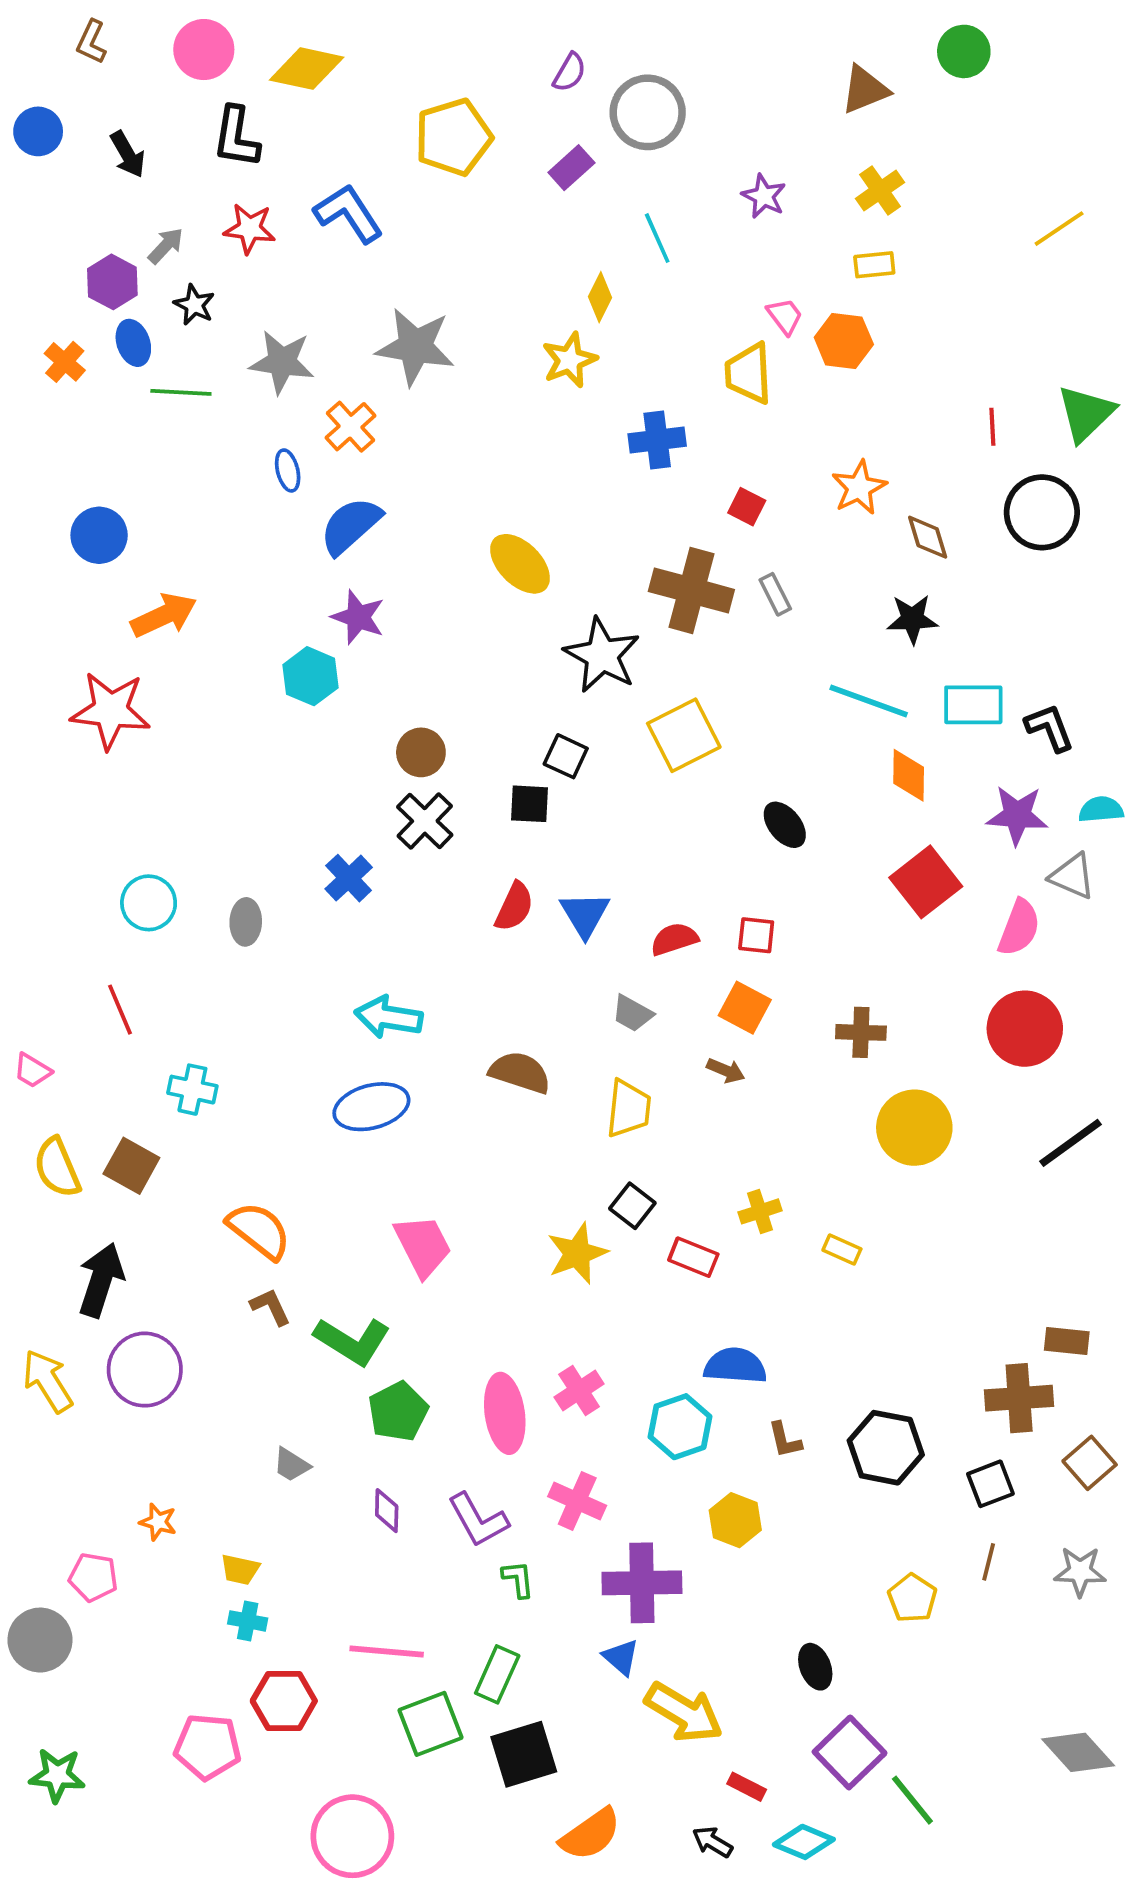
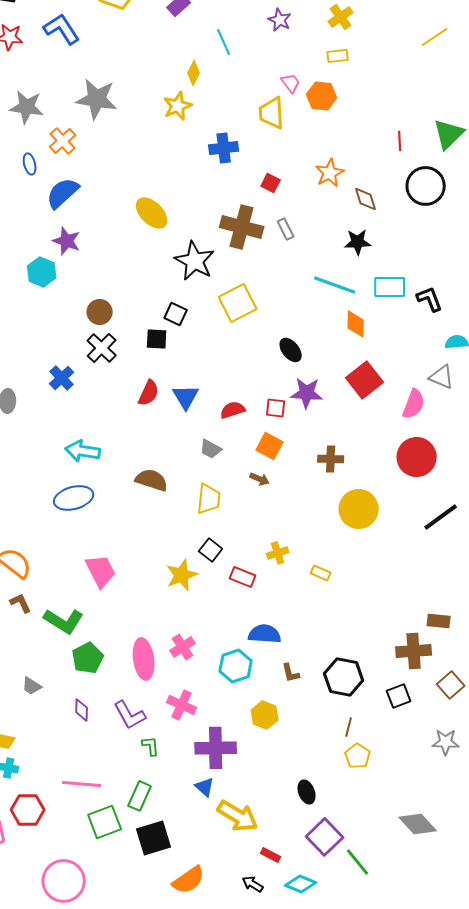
purple star: (1017, 815) -> (307, 393), moved
brown line: (989, 1562) -> (349, 727), moved
gray diamond: (1078, 1752) -> (418, 824), moved

